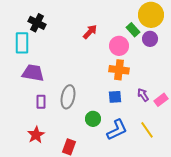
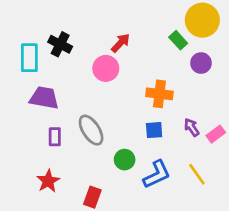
black cross: (37, 23) -> (60, 44), moved
purple circle: (150, 39) -> (201, 63), moved
pink circle: (119, 46) -> (106, 68), moved
gray ellipse: (68, 97) -> (91, 130), turned -45

